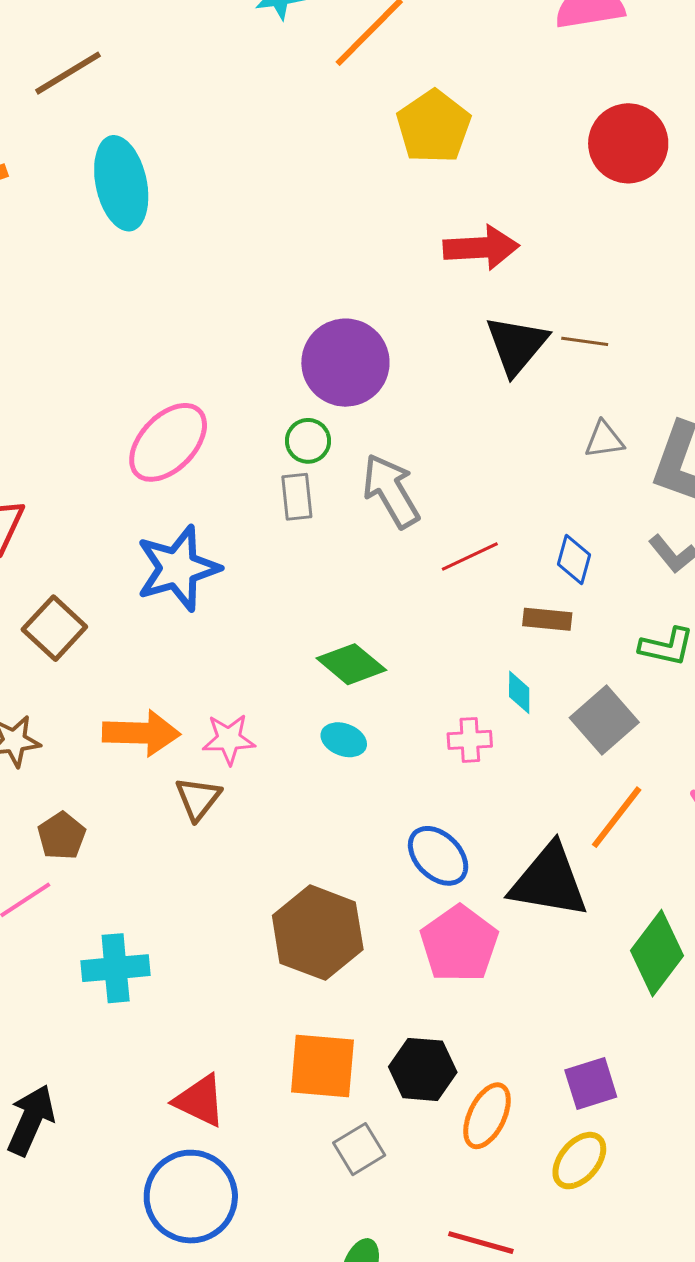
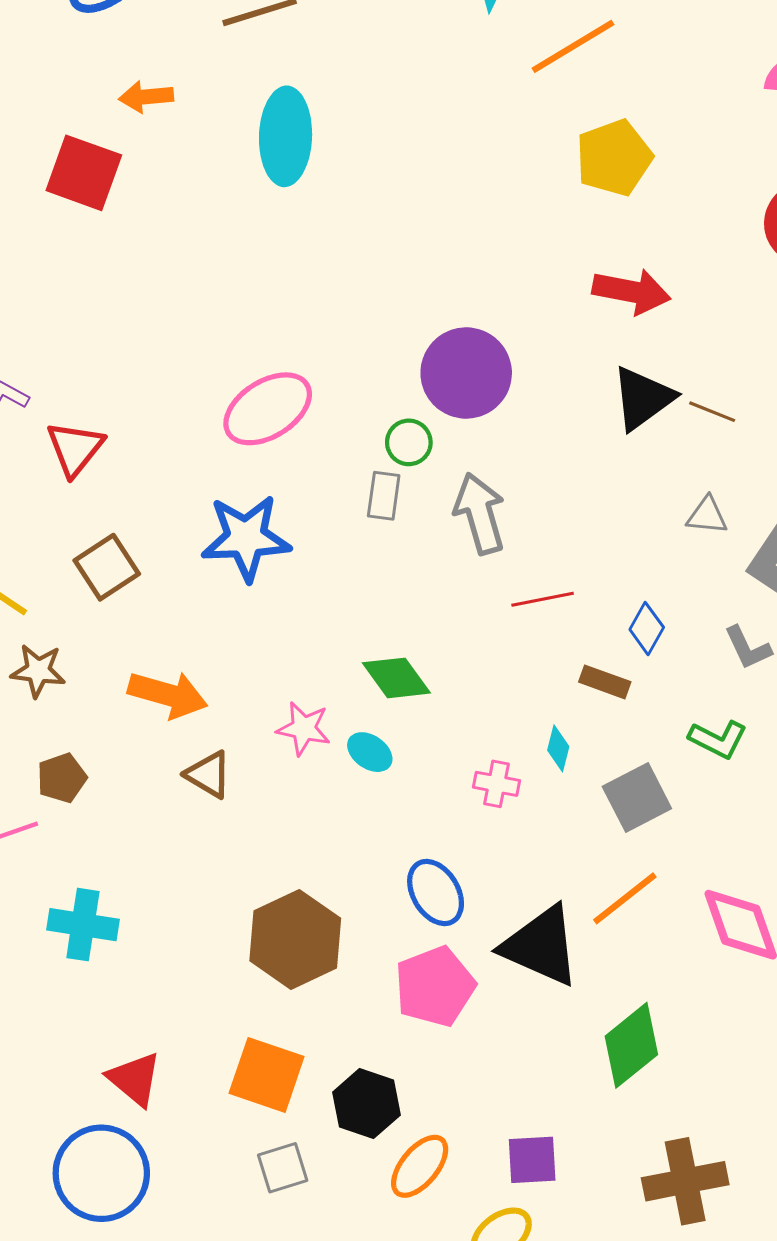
pink star: (229, 739) -> (304, 729), moved
brown triangle: (198, 798) -> (208, 775), turned -51

